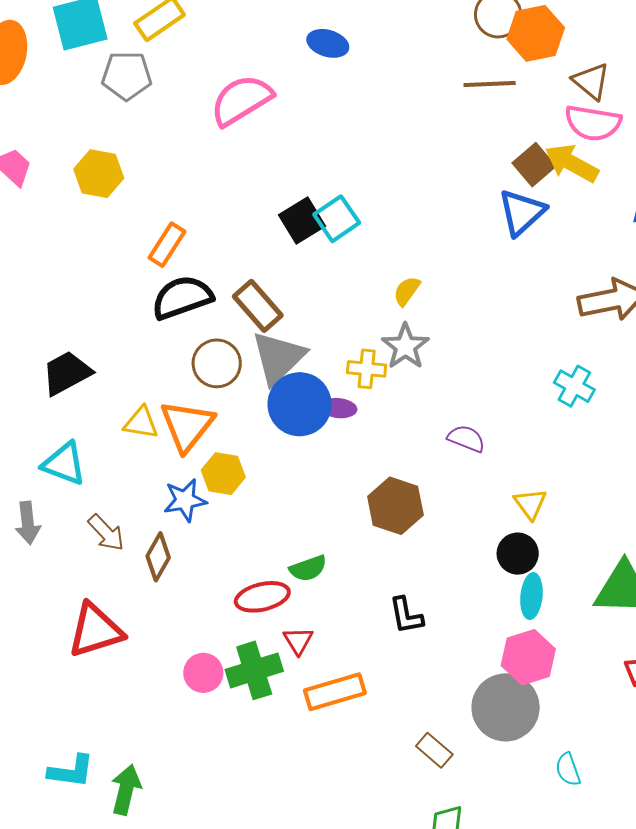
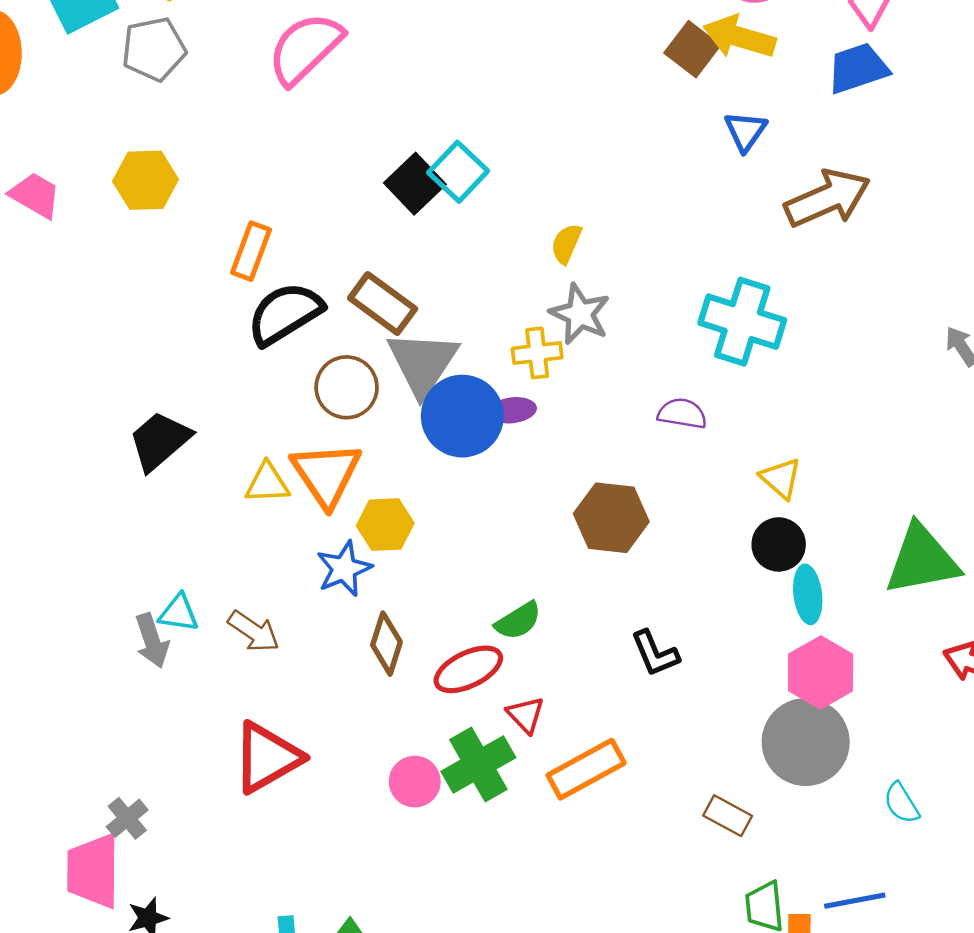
blue triangle: (522, 212) -> (745, 131), moved, size x0.7
cyan cross: (574, 386) -> (742, 322), moved, size x1.6
cyan triangle: (64, 464) -> (179, 613), moved, size x0.7
brown diamond: (158, 557) -> (386, 644), moved

